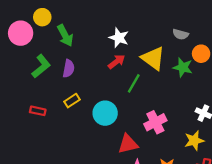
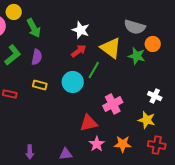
gray semicircle: (181, 34) -> (135, 27), size x1.5
yellow rectangle: (72, 101) -> (40, 85), turned 48
cyan circle: (105, 113) -> (73, 82), moved
yellow star: (194, 141) -> (147, 120), turned 30

